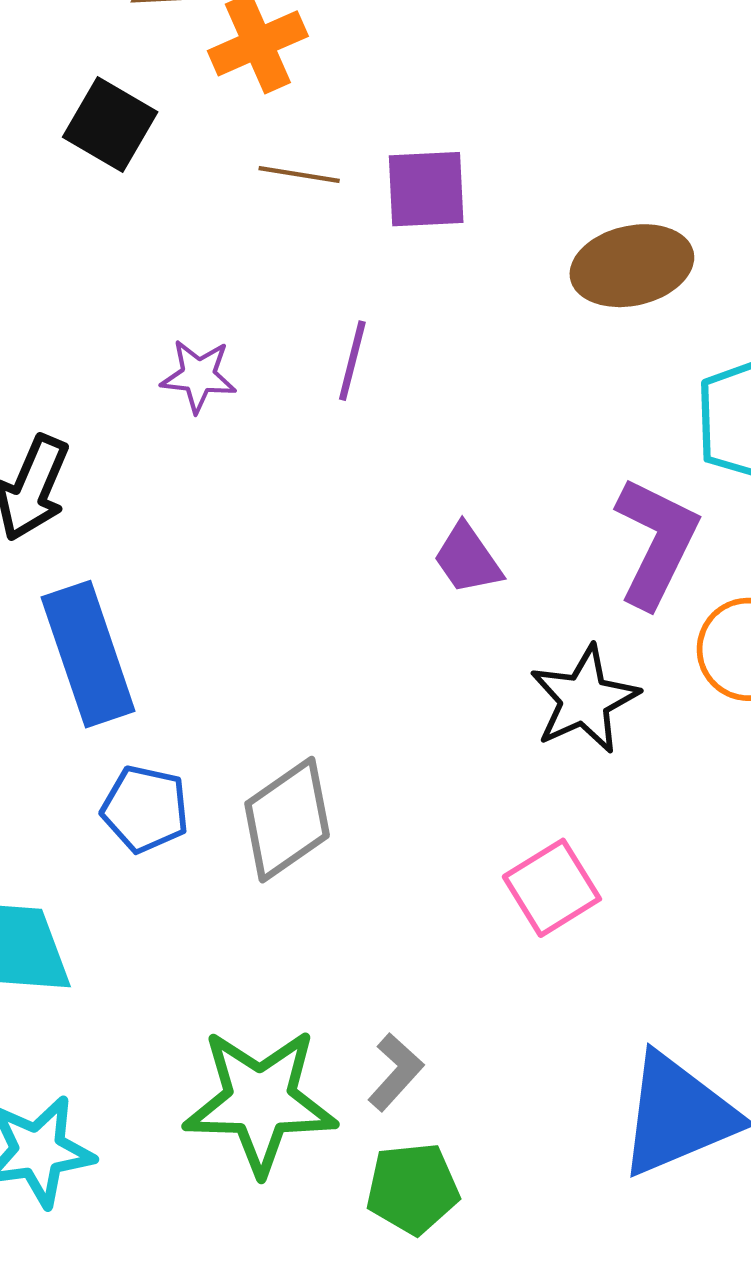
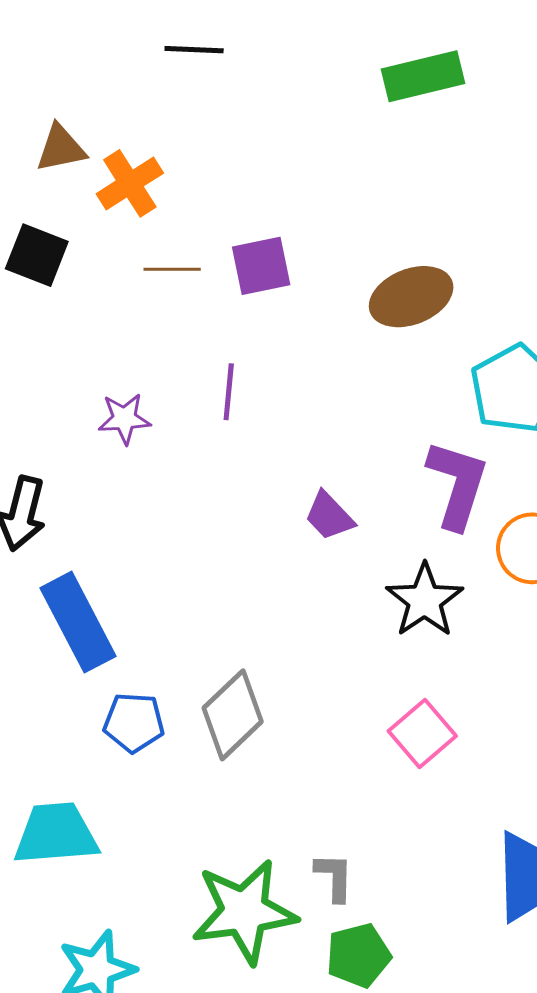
gray L-shape: (396, 1072) -> (334, 877), turned -32

